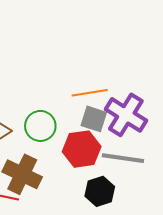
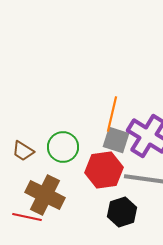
orange line: (90, 93) -> (112, 114), turned -68

